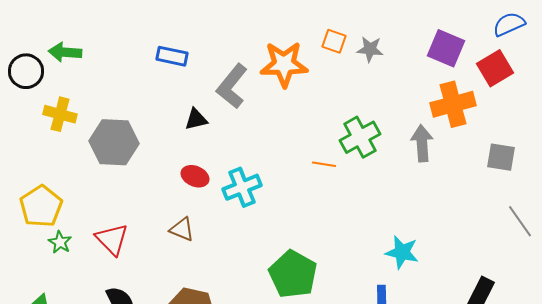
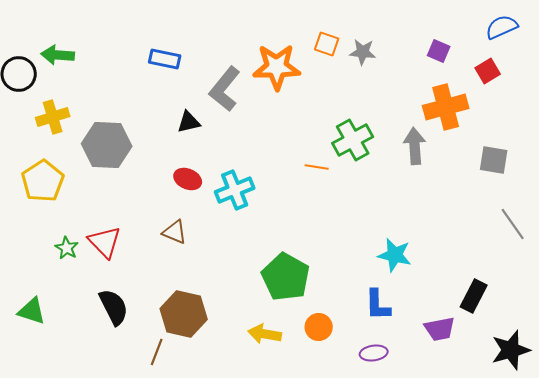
purple square: (446, 48) -> (439, 51), size x0.6
red square: (495, 68) -> (488, 71), size x0.7
yellow cross: (60, 114) -> (53, 117), turned -32
yellow pentagon: (41, 206) -> (43, 181), moved
green star: (60, 242) -> (67, 248), moved

